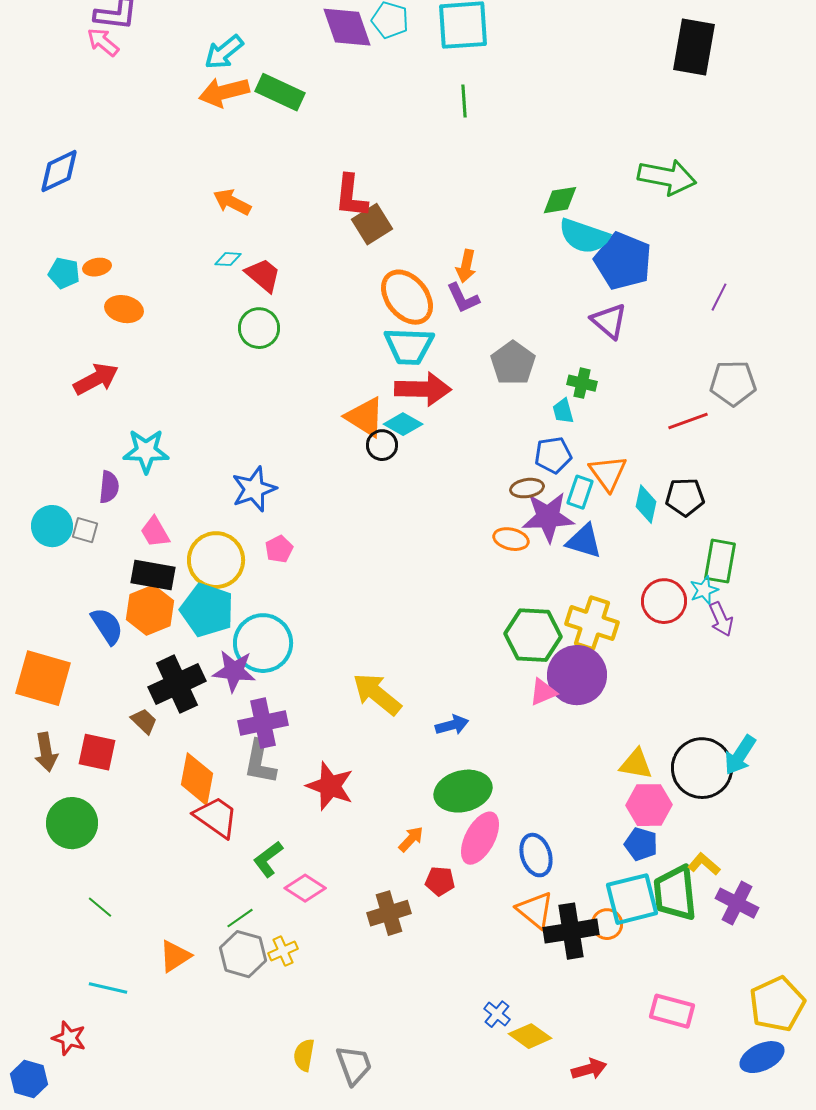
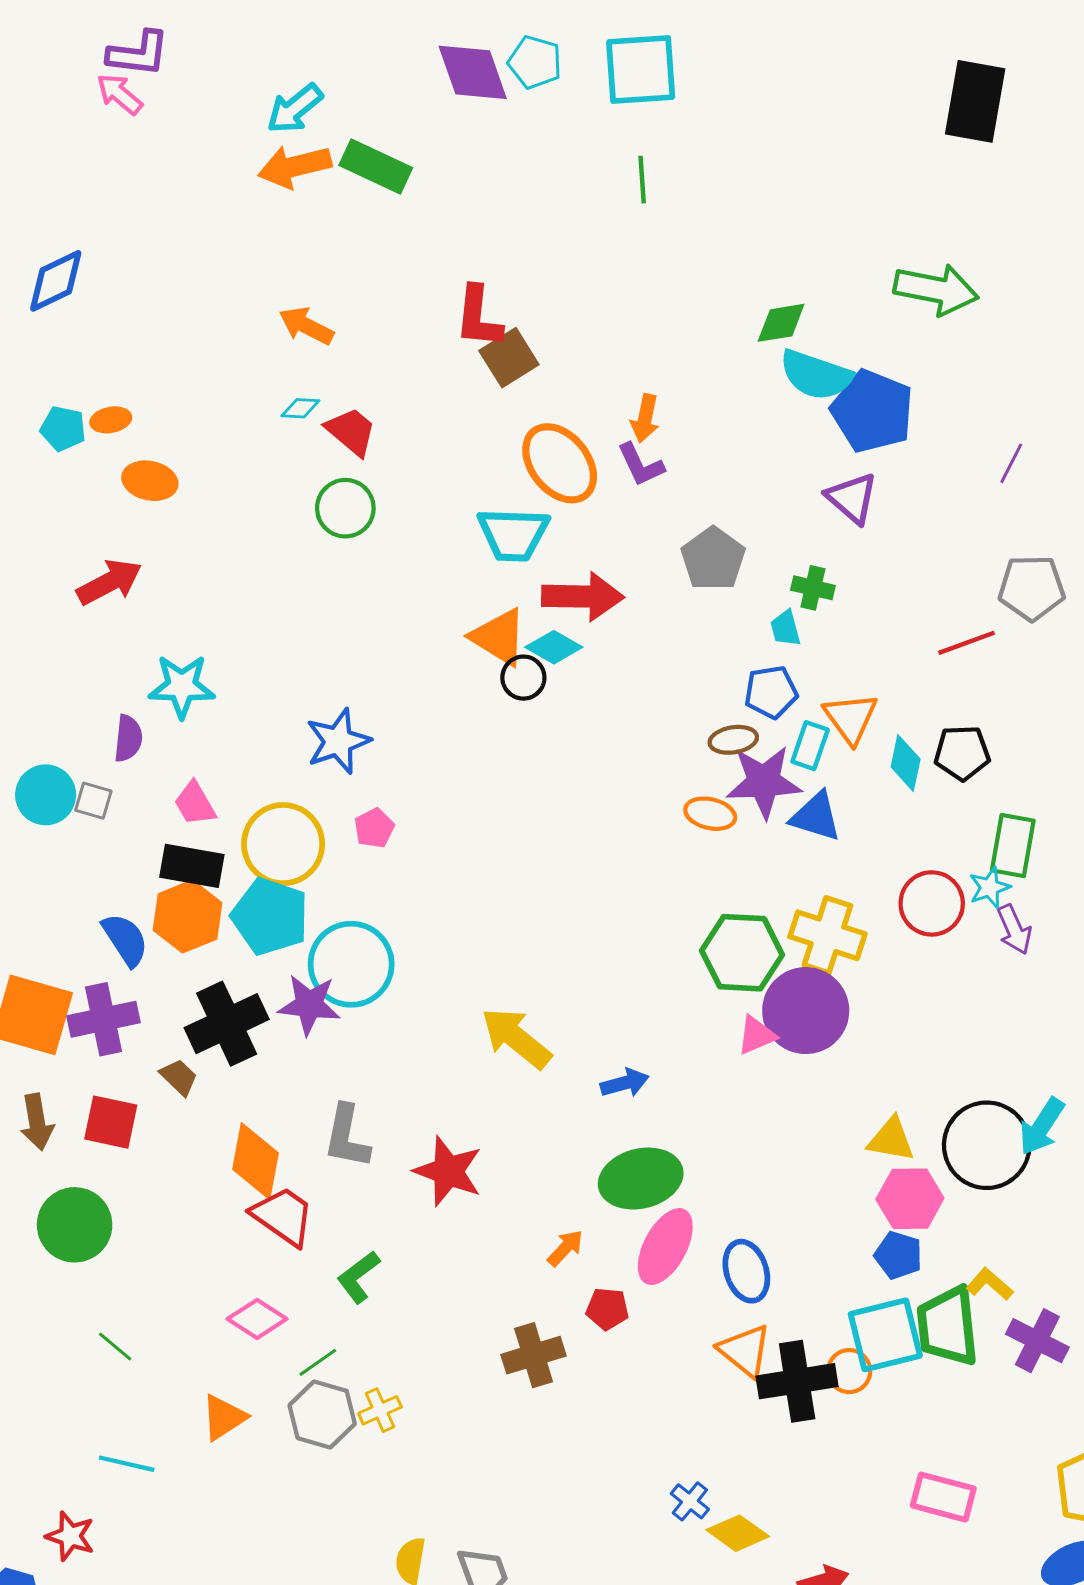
cyan trapezoid: (409, 346) -> (513, 534), moved
purple cross: (263, 723) -> (104, 1019), moved
pink diamond: (305, 888) -> (257, 1319), moved

